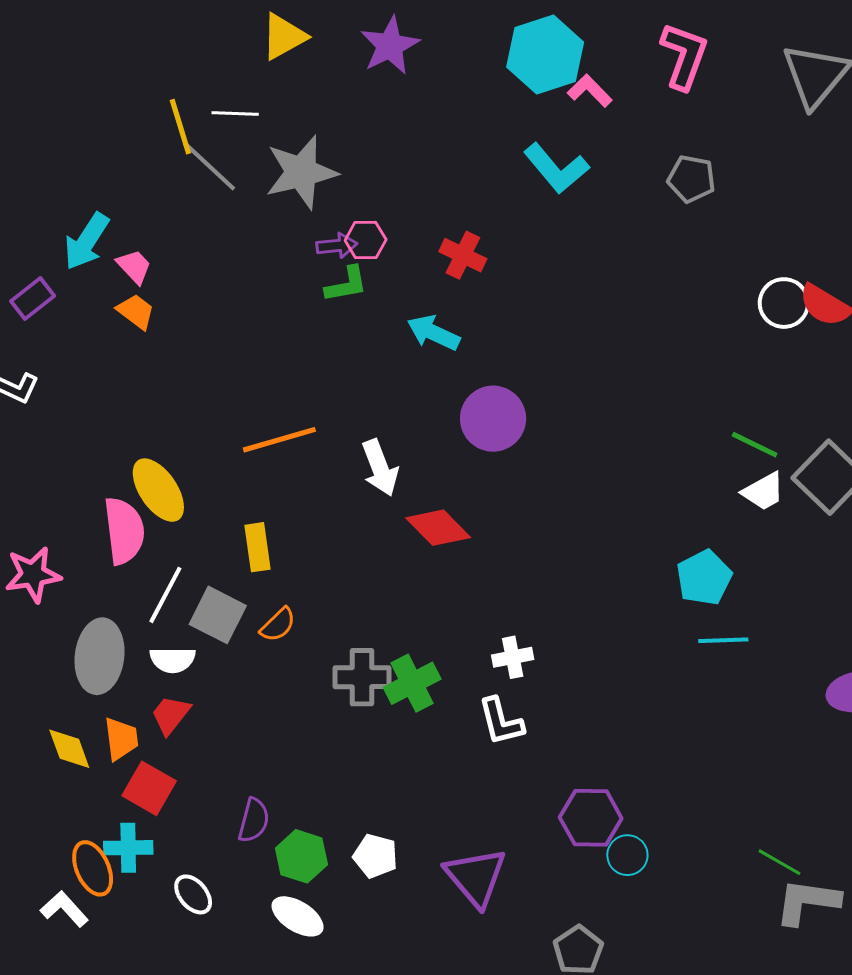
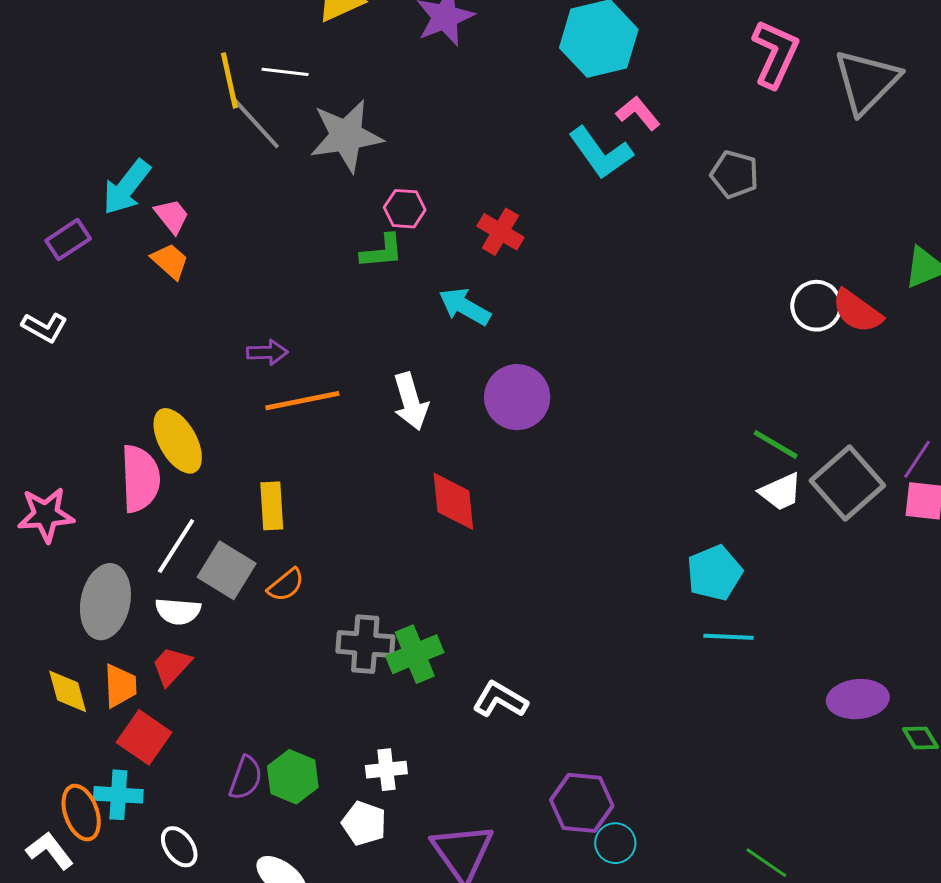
pink L-shape: (684, 56) -> (775, 54), moved
pink L-shape: (590, 91) -> (638, 113), moved
purple arrow: (337, 246) -> (267, 352), moved
white arrow: (380, 468) -> (411, 401), moved
red diamond: (438, 528) -> (453, 501), turned 34
white cross: (513, 657) -> (386, 770), moved
white L-shape: (501, 722) -> (500, 700), turned 130
green hexagon: (301, 856) -> (293, 777), moved

